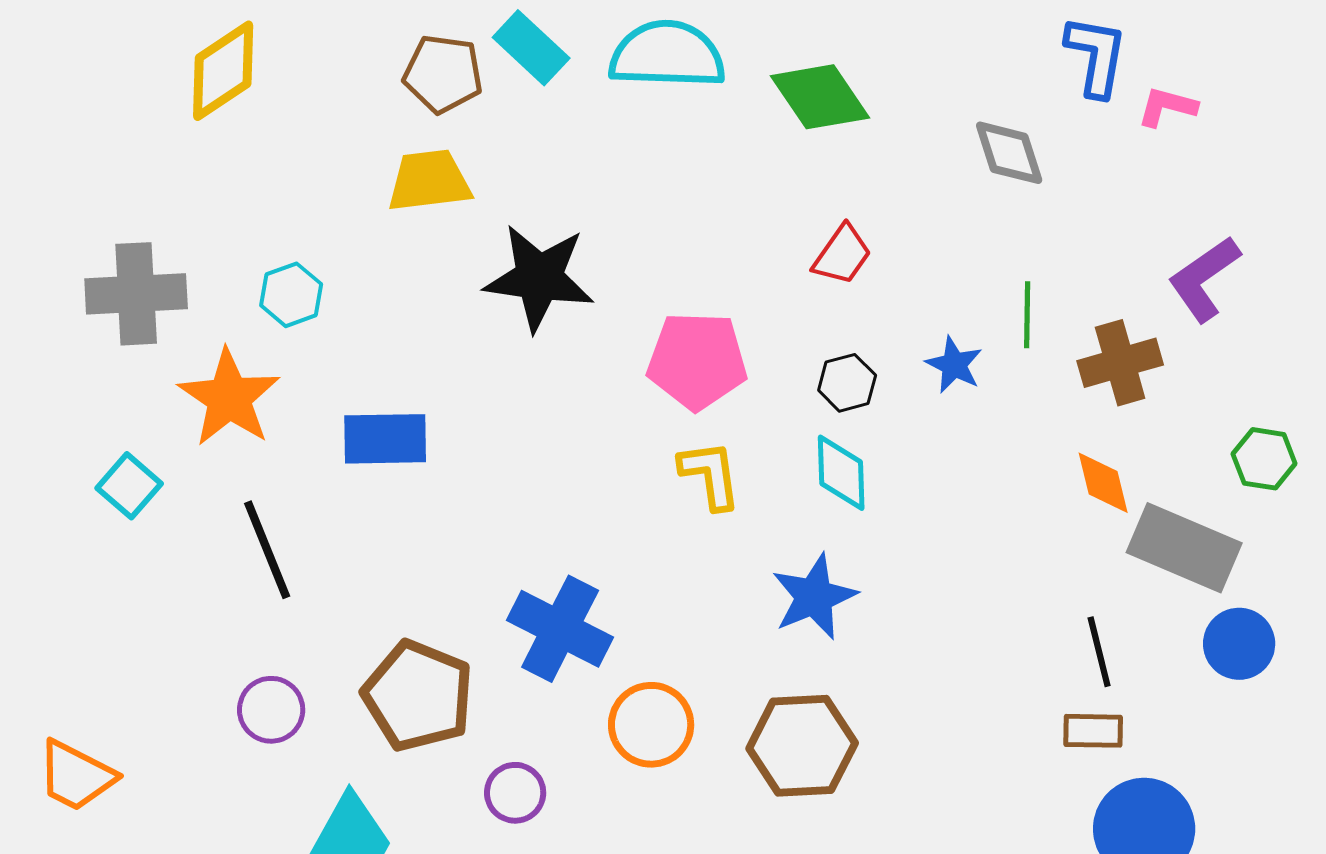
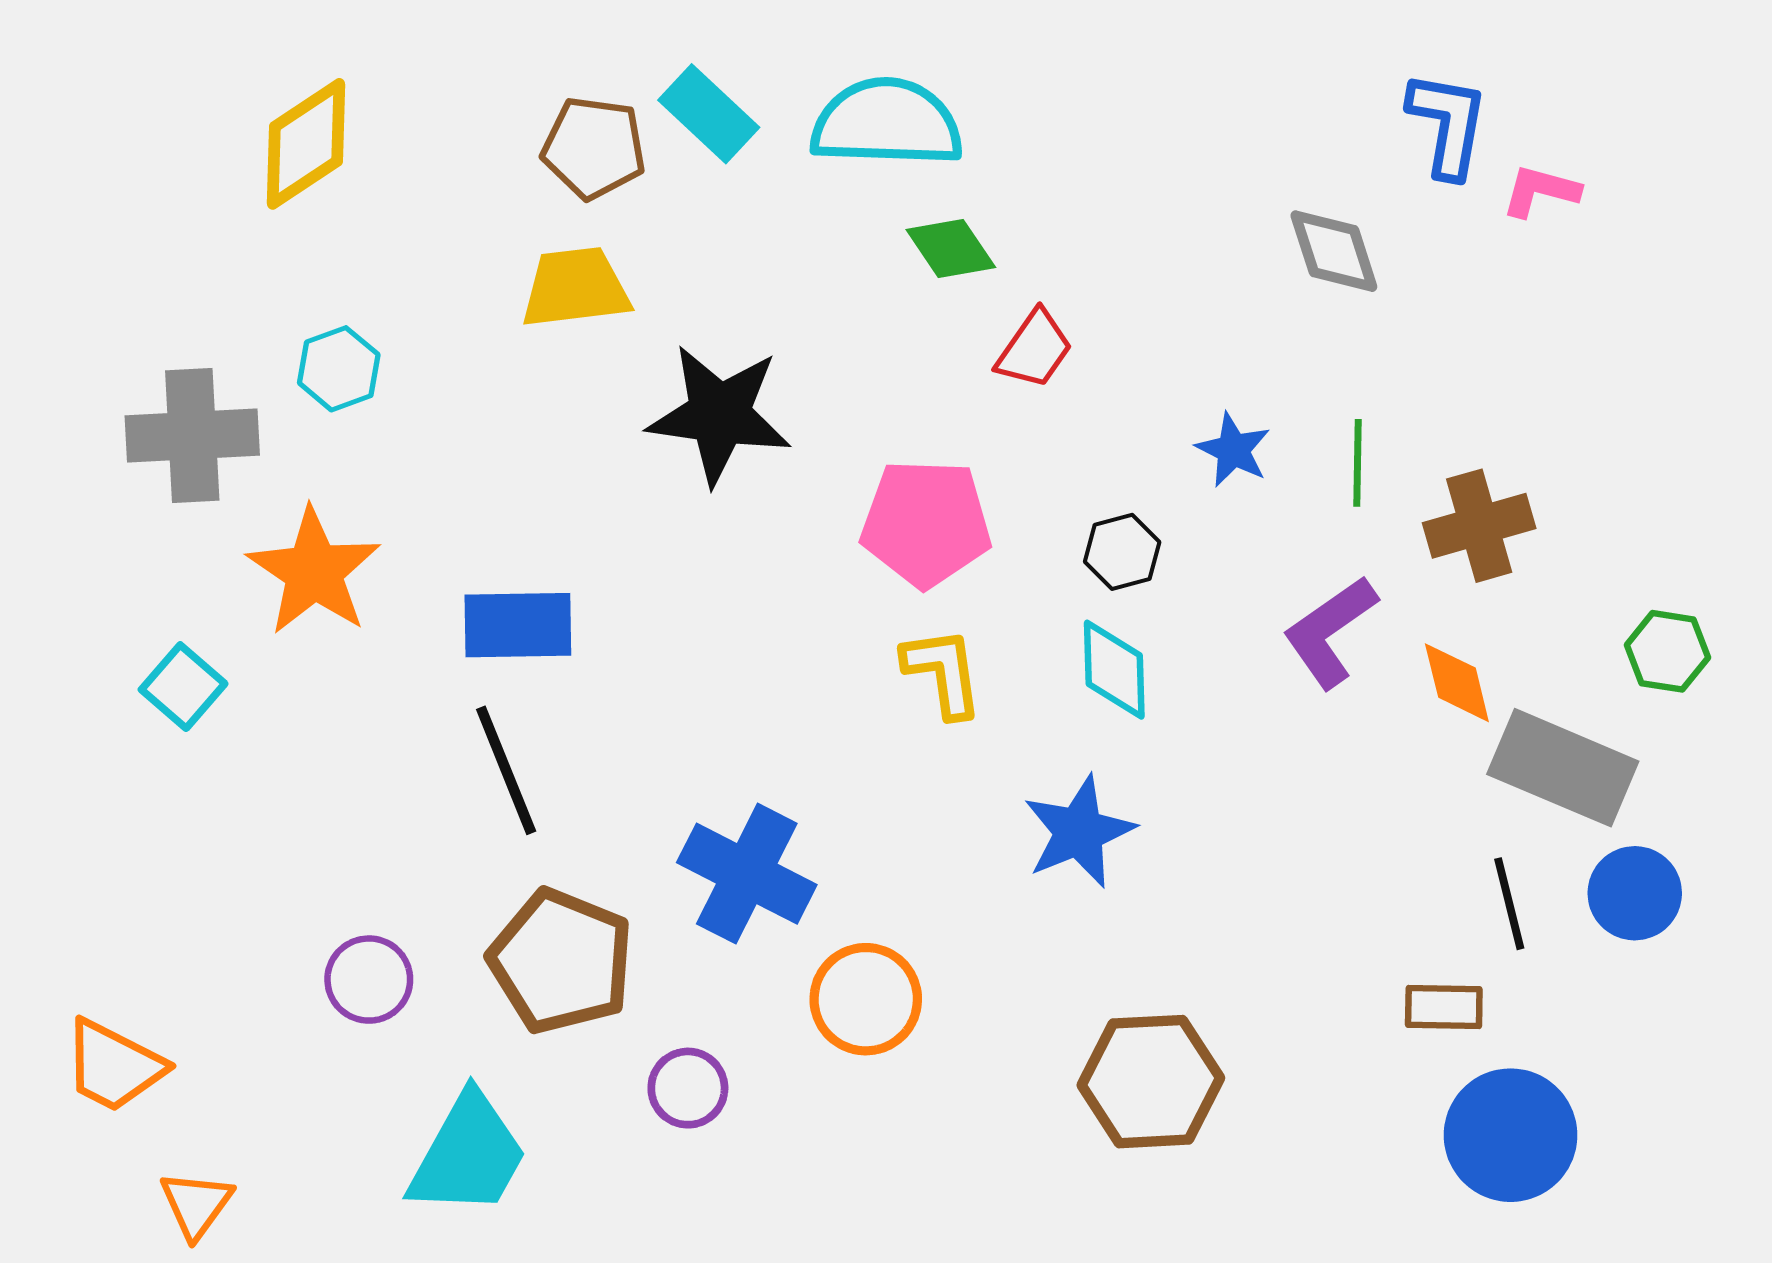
green diamond: (820, 97) -> (951, 248), moved, size x0.7
red trapezoid: (842, 255) -> (1034, 349), moved
purple L-shape: (1204, 279) -> (1330, 632), moved
cyan hexagon: (291, 295) -> (339, 369), moved
blue star: (954, 365) -> (1233, 450), moved
black line: (267, 550) -> (506, 770), moved
black line: (1099, 652) -> (1509, 904), moved
brown hexagon: (802, 746) -> (1151, 1082), moved

